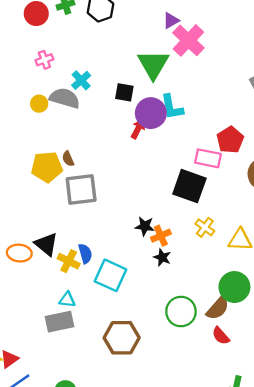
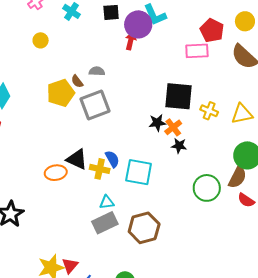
gray semicircle: (65, 98) -> (97, 71), moved, size x0.6
black square: (189, 186) -> (179, 96), moved
brown hexagon: (122, 338) -> (144, 228), moved

